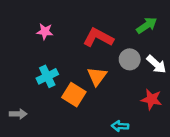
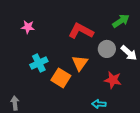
pink star: (45, 32) -> (28, 27), moved
red star: (151, 99) -> (113, 80), moved
gray arrow: (18, 114) -> (15, 103), moved, turned -96

